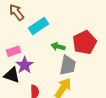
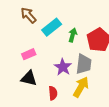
green arrow: (58, 47) -> (73, 35), moved, turned 96
purple star: (25, 65) -> (63, 67), moved

